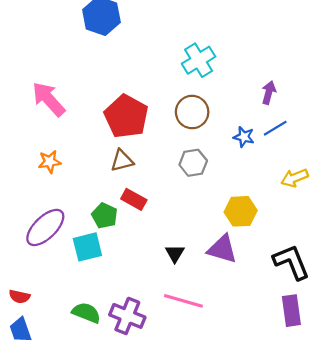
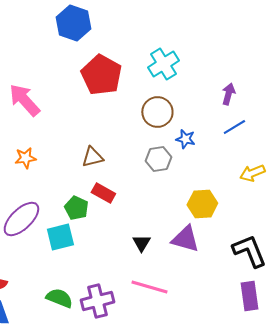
red pentagon: (126, 116) -> (101, 75), moved
blue star: (244, 137) -> (185, 139), moved
purple cross: (127, 316) -> (97, 301), turned -36

